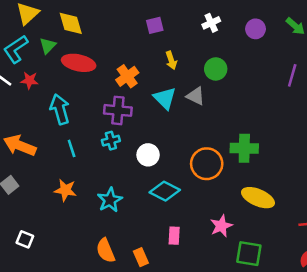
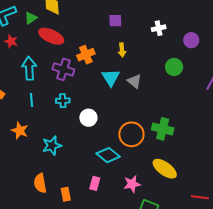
green circle: (216, 69) -> (174, 67), moved
purple cross: (118, 110) -> (63, 69), moved
cyan diamond: (165, 191) -> (108, 155), moved

